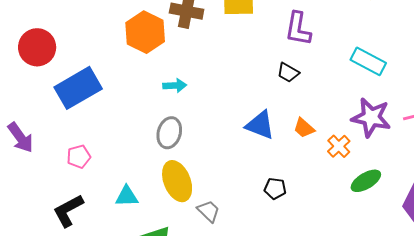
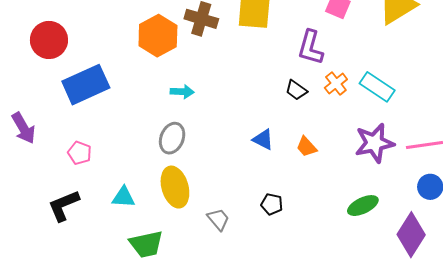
purple star: (371, 117) -> (374, 143), turned -30
blue triangle: (260, 125) -> (263, 139), size x0.7
orange cross: (339, 146) -> (336, 83), moved
pink pentagon: (79, 157) -> (80, 153), turned 30
gray trapezoid: (209, 211) -> (218, 219), moved

